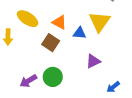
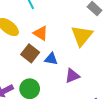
blue triangle: (80, 33) -> (51, 59), moved

